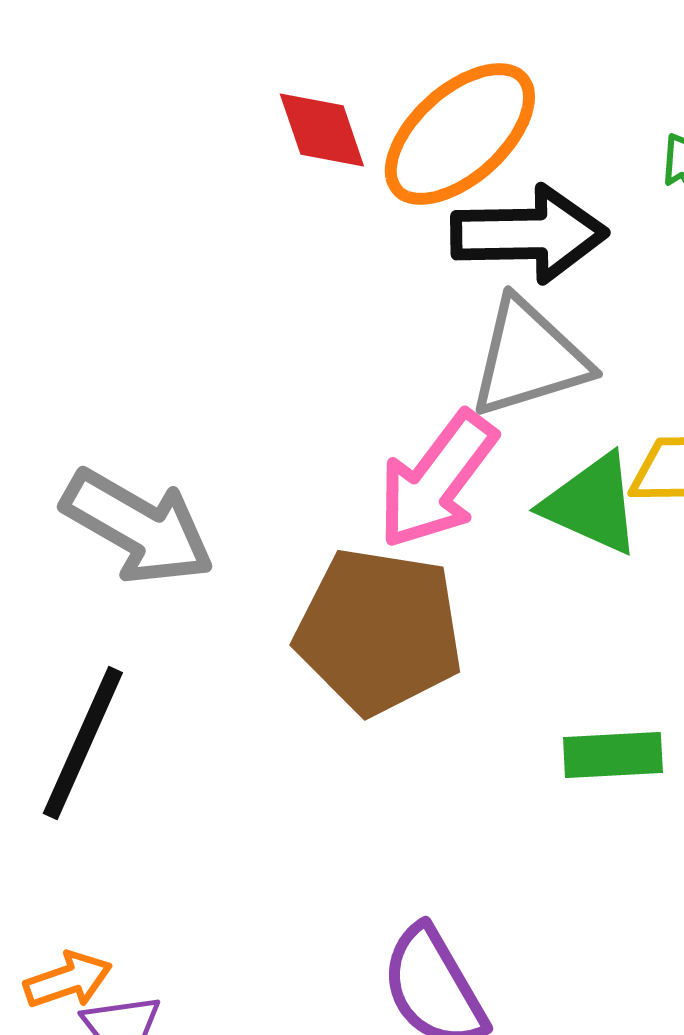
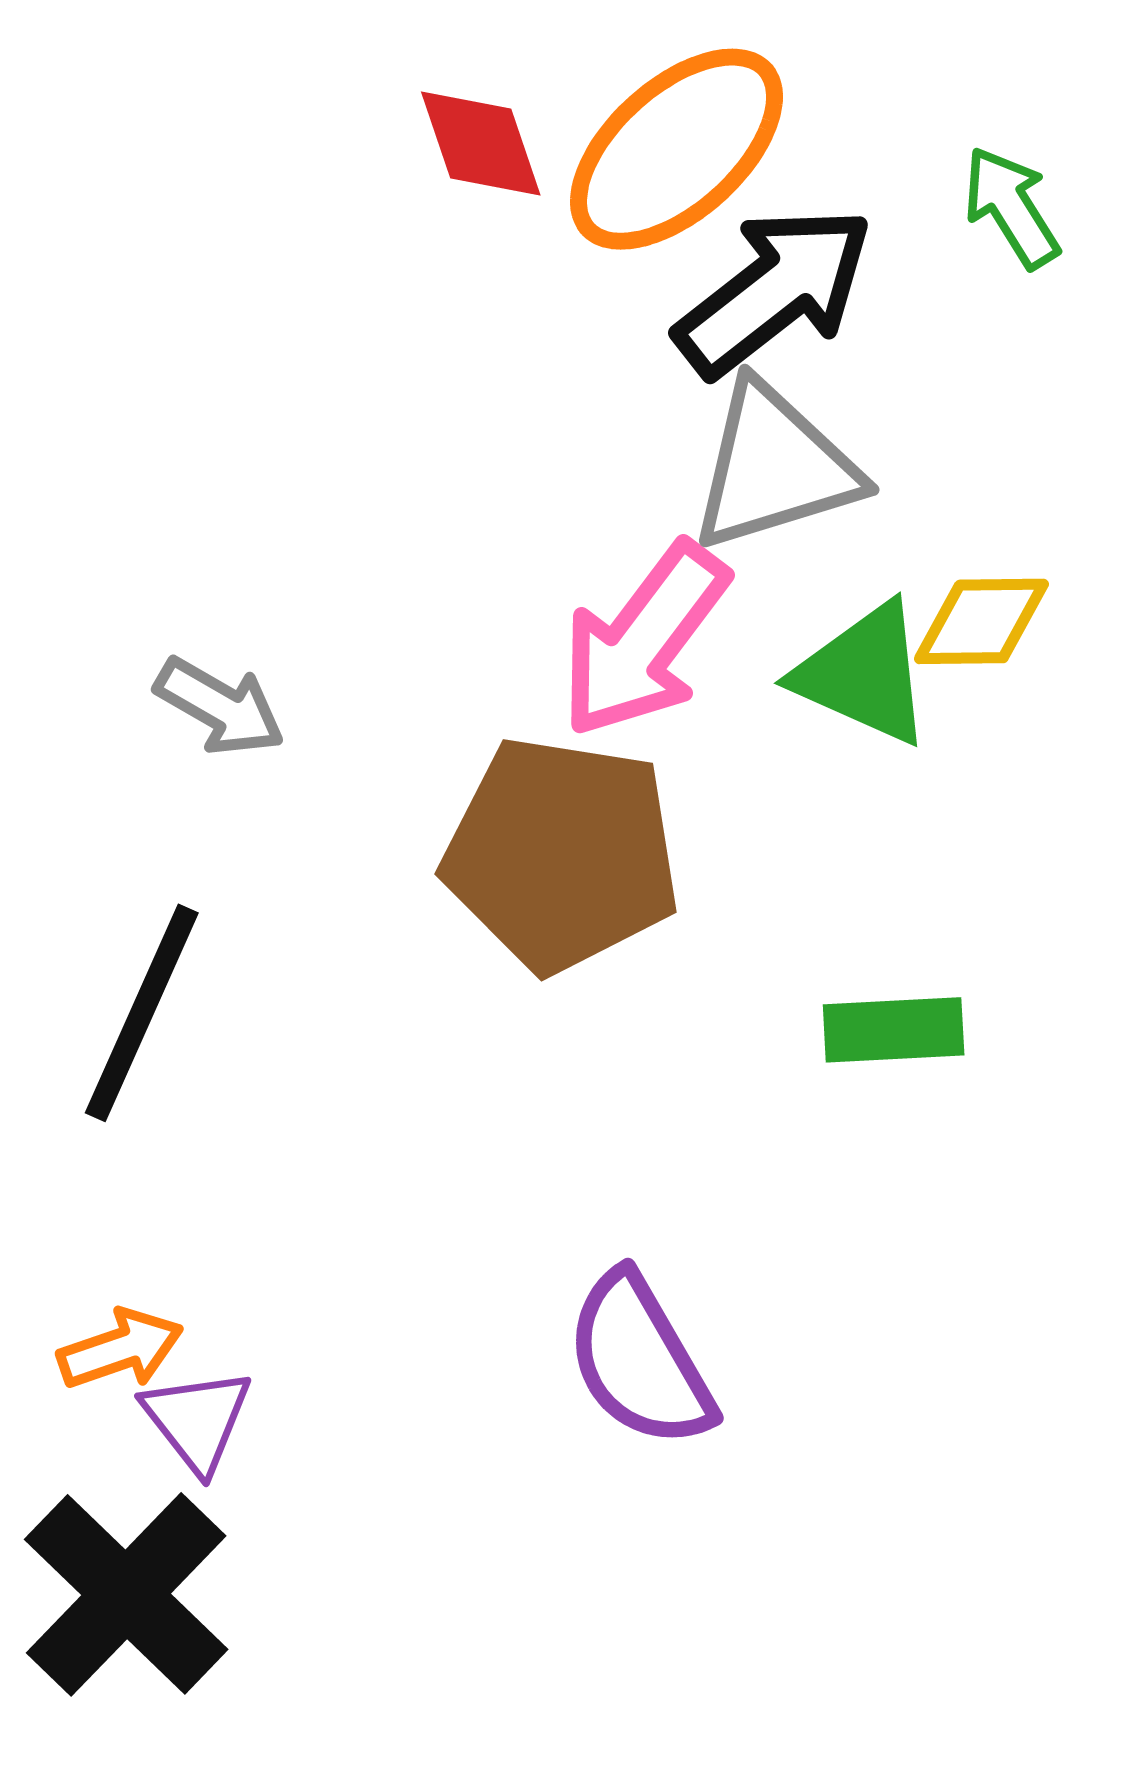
black arrow: (529, 234) -> (774, 291), turned -37
gray arrow: (138, 527) -> (220, 707), size x0.6

